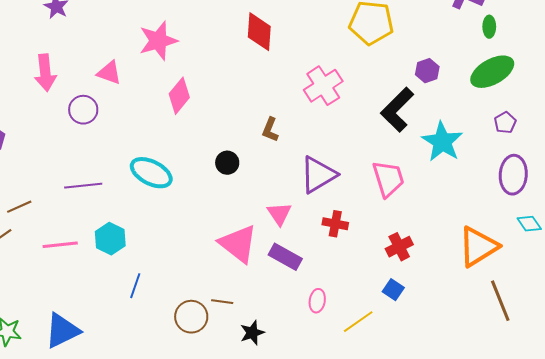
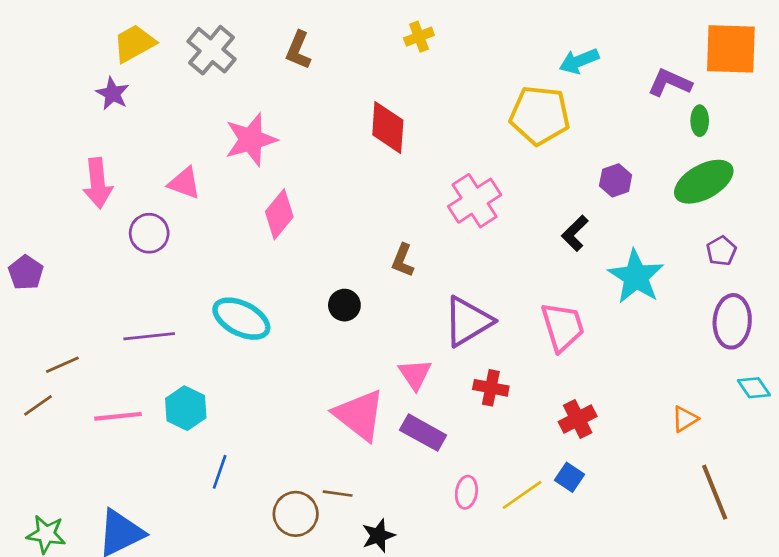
black L-shape: (397, 110) -> (575, 233), size x0.6
orange triangle: (478, 247) -> (685, 419), size x0.5
yellow line: (358, 322) -> (522, 495), moved

